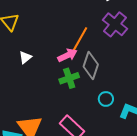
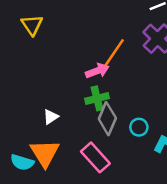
white triangle: (25, 57) -> (51, 117), moved
gray diamond: (91, 66) -> (107, 119), moved

